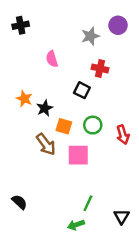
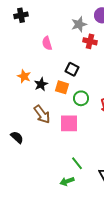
red cross: (100, 69) -> (90, 41), moved
orange square: (64, 126) -> (62, 87), moved
black semicircle: (19, 202) -> (17, 137), moved
green line: (88, 203) -> (77, 163), turned -64

